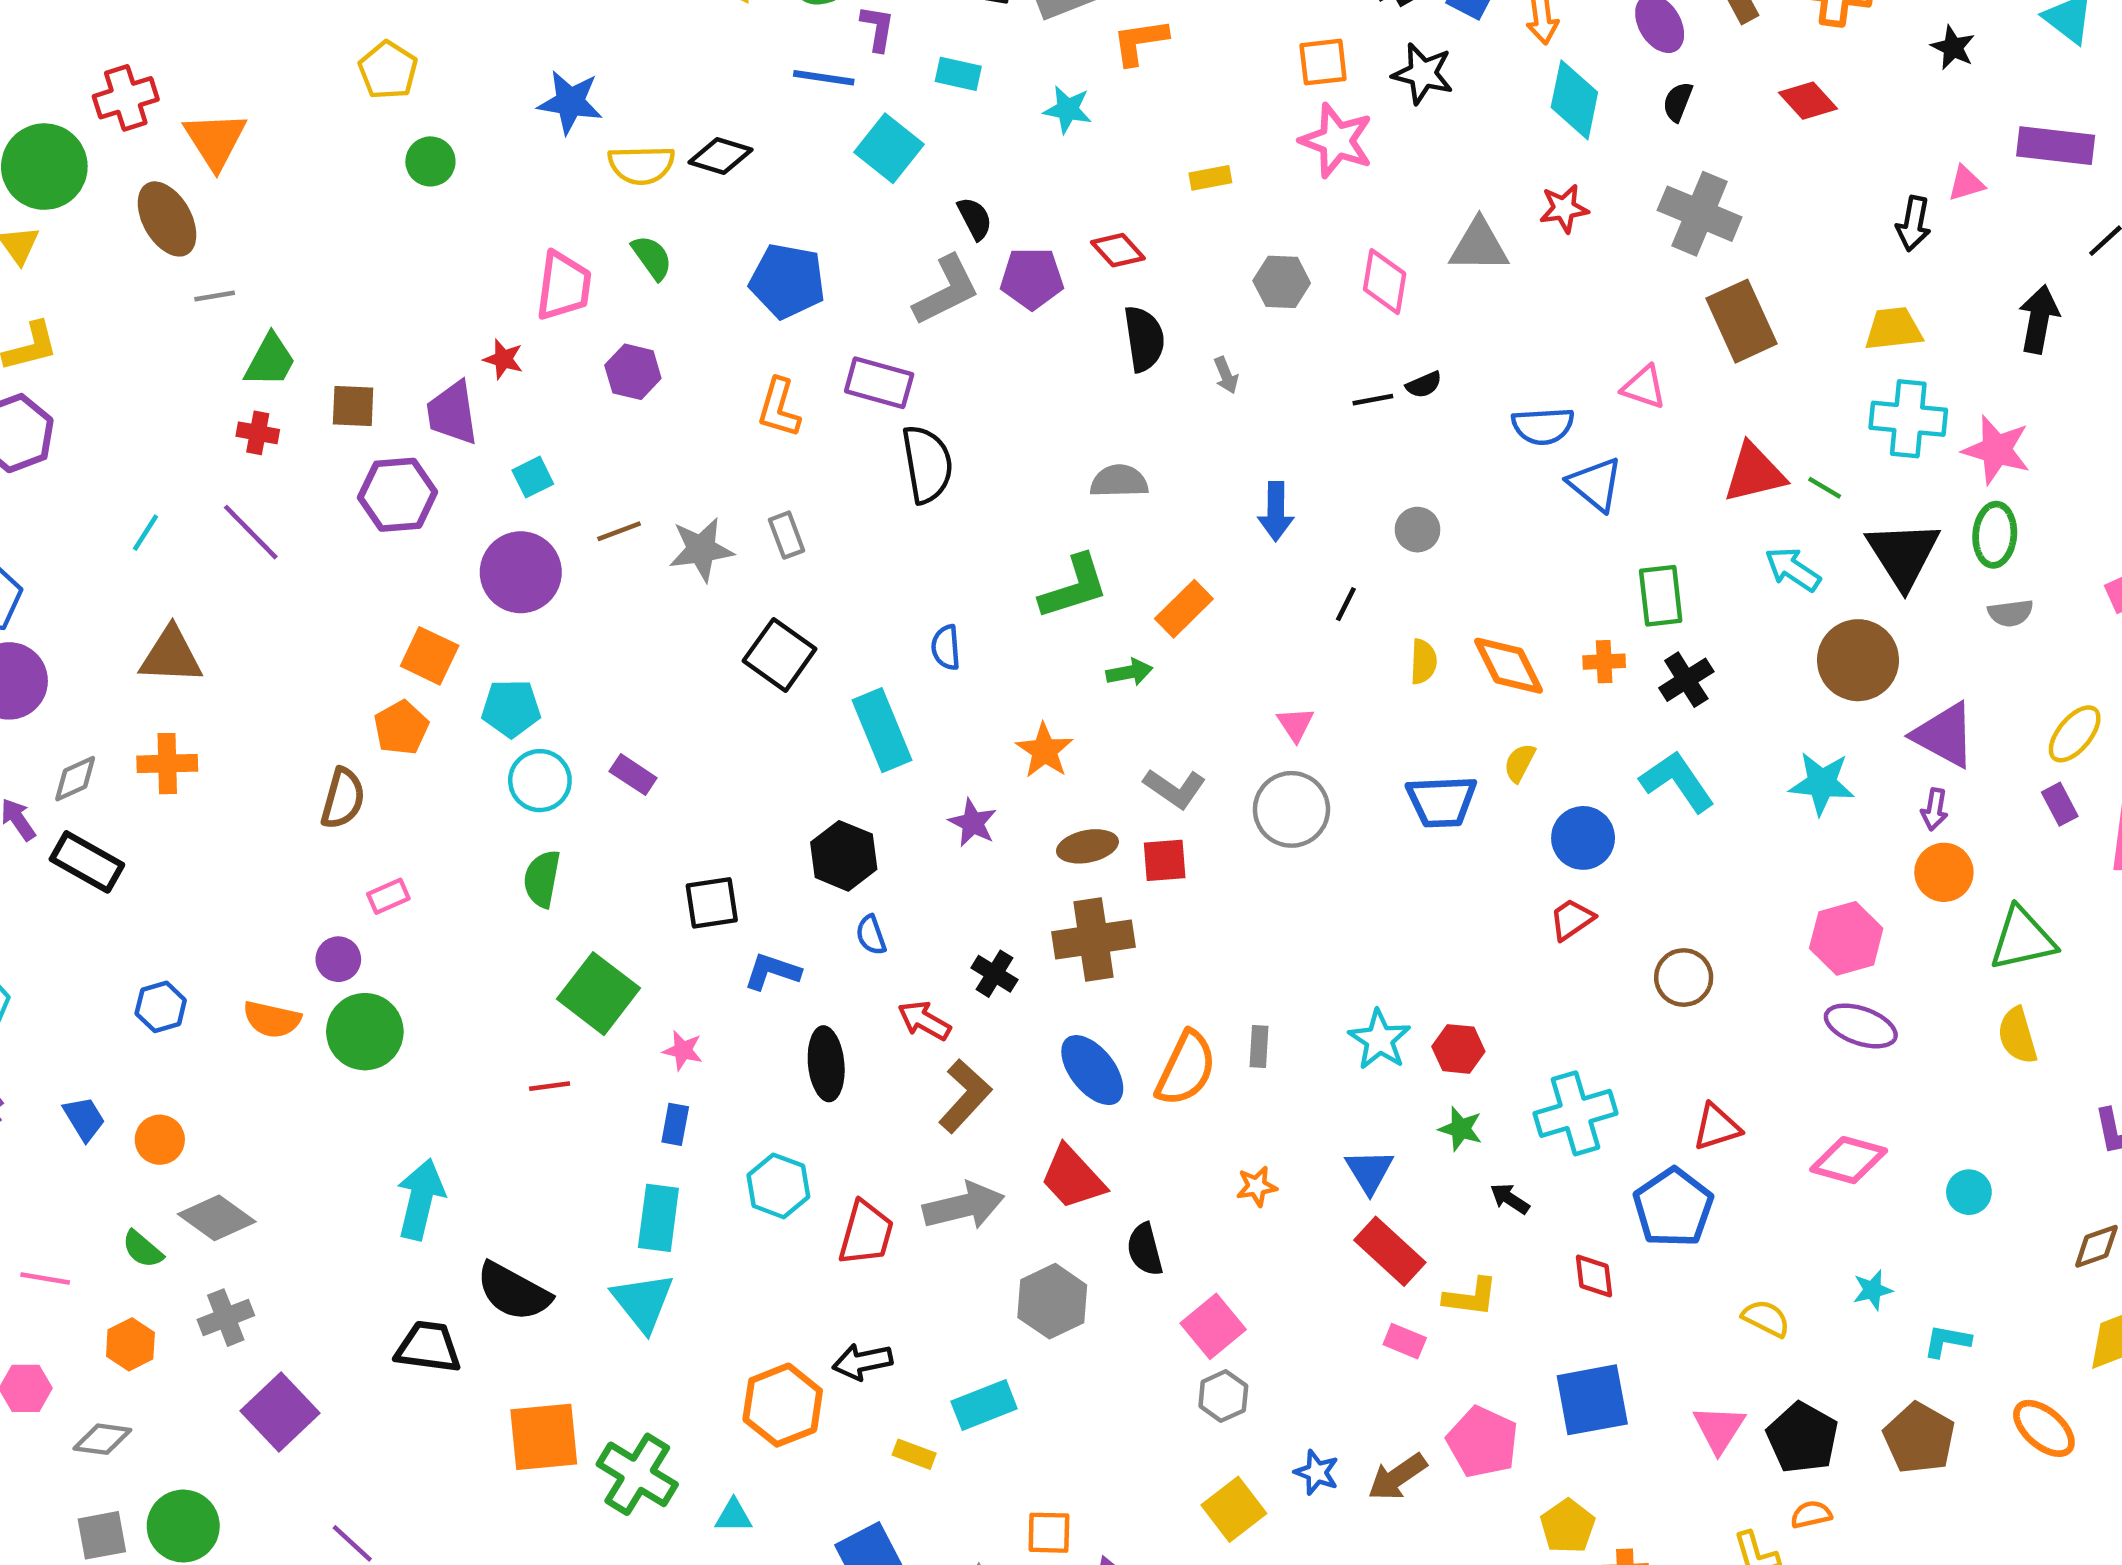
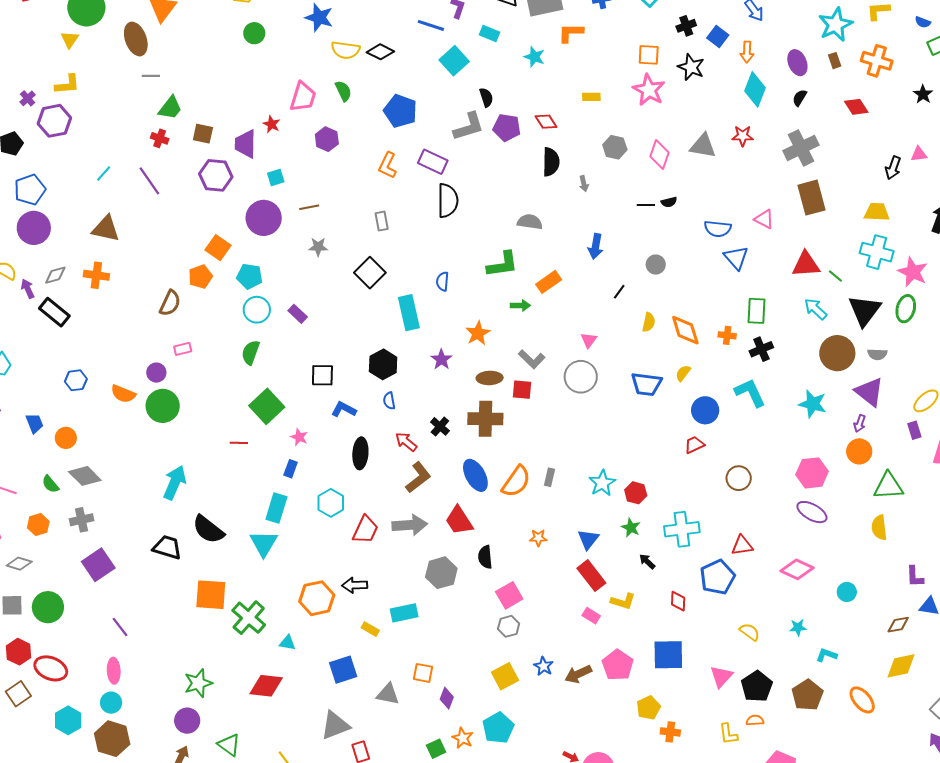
gray cross: (1700, 214) -> (801, 148), turned 32
gray star: (701, 549) -> (318, 247), moved, size x0.7
gray semicircle: (2011, 613) -> (877, 354), moved

